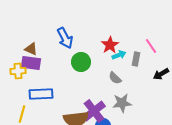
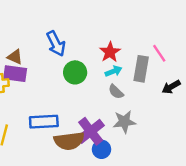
cyan arrow: (119, 55) -> (114, 71), moved
gray rectangle: (136, 59) -> (141, 69), size x1.5
blue rectangle: (41, 94) -> (44, 122), moved

